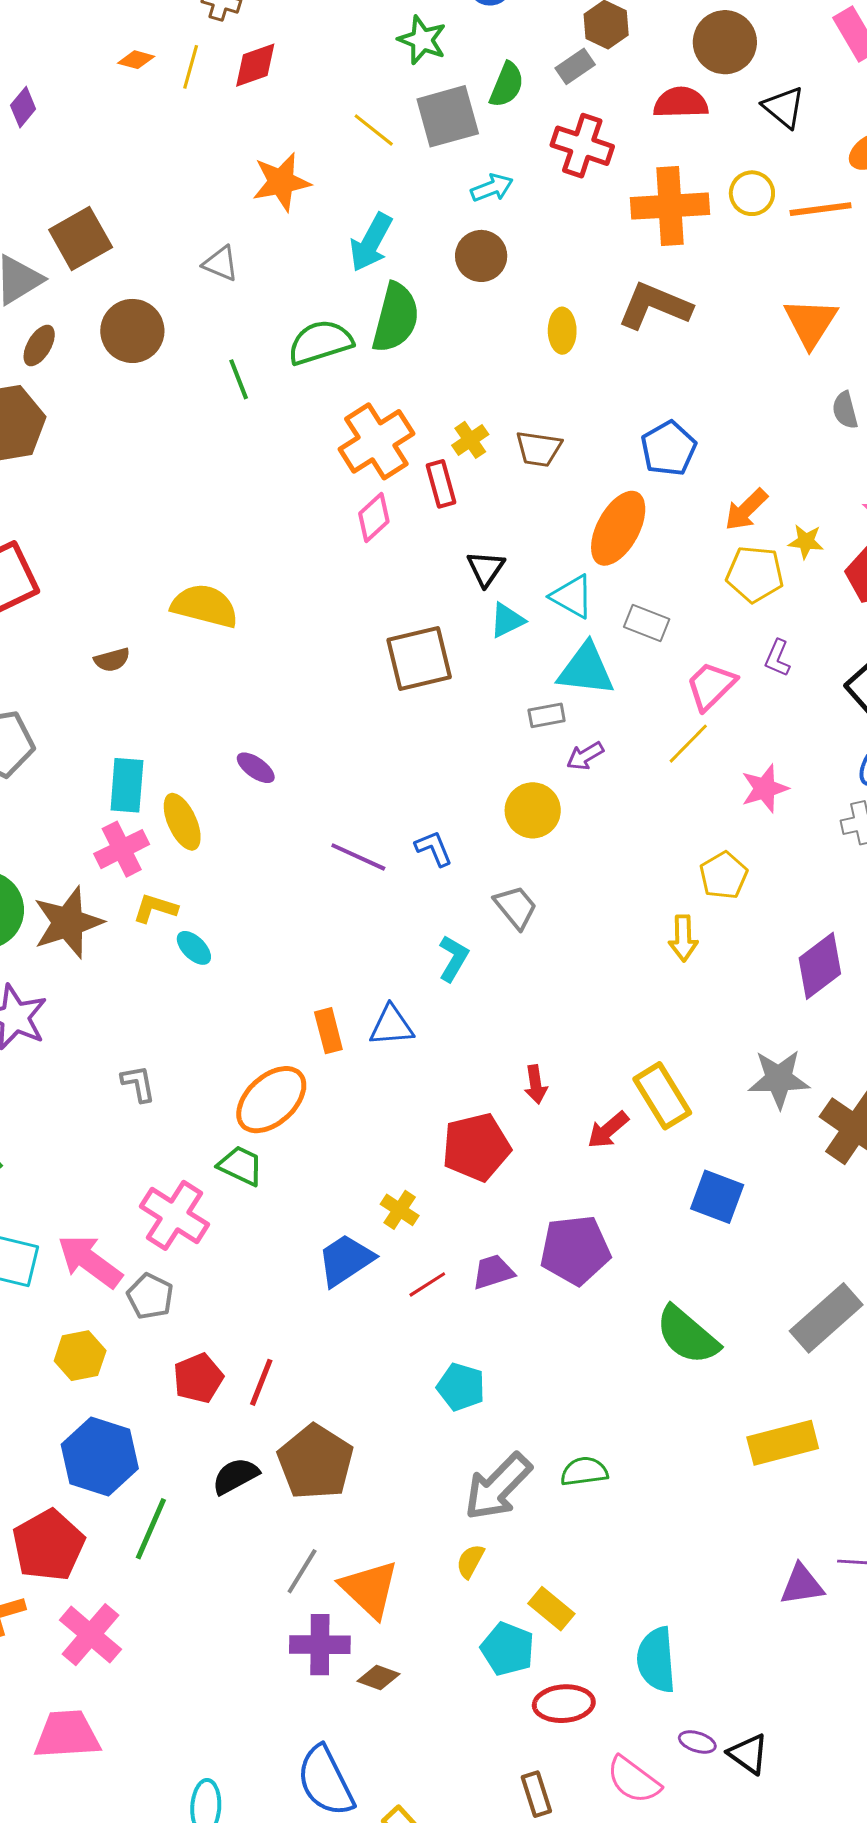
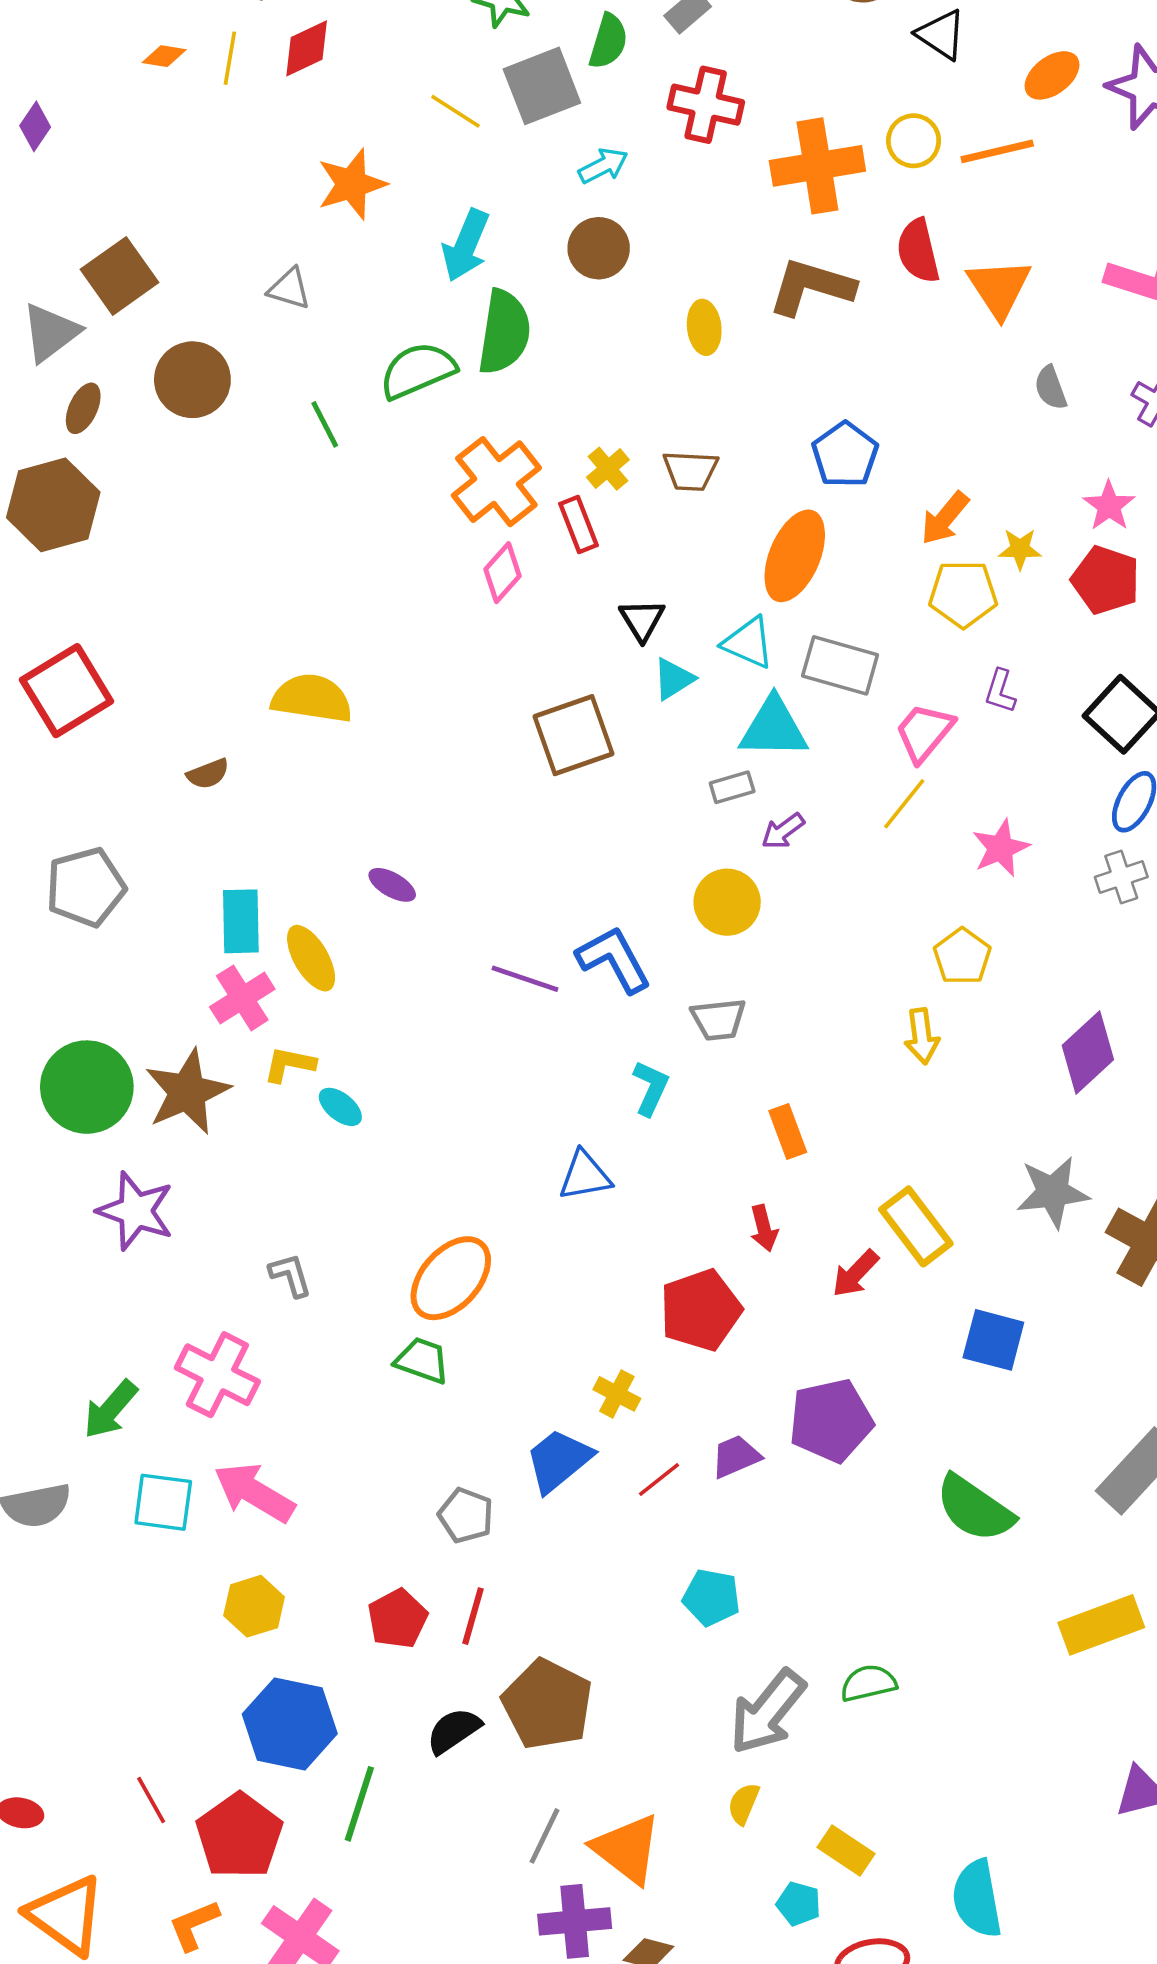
red semicircle: (681, 103) -> (918, 251), moved, turned -96
gray rectangle: (647, 623) -> (840, 665), size x1.4
blue L-shape: (434, 848) -> (614, 959), size x1.6
gray trapezoid: (516, 907) -> (718, 1019), turned 129
orange rectangle: (328, 1031) -> (788, 1132), moved
pink cross: (175, 1215) -> (217, 1375), moved
gray pentagon: (150, 1296) -> (466, 1515), moved
cyan pentagon: (508, 1649) -> (799, 1904), size x0.7

